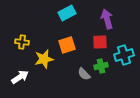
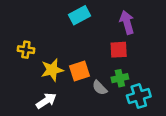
orange square: (67, 45) -> (79, 71), moved
cyan cross: (124, 55) -> (139, 96), moved
white arrow: (20, 77) -> (46, 101), moved

